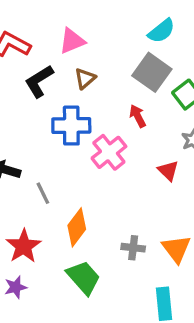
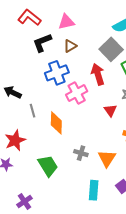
red arrow: (138, 116) -> (98, 74), size x1.5
blue cross: (71, 126) -> (57, 73), turned -30
orange diamond: (77, 227) -> (56, 123), moved, turned -45

